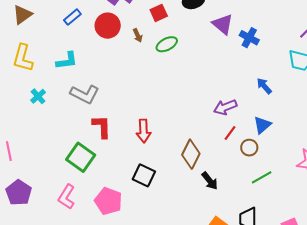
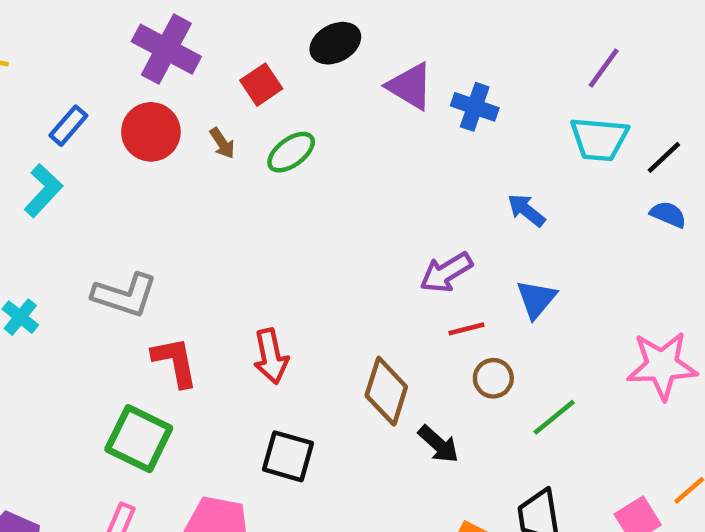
cyan L-shape: (67, 61) -> (43, 191), moved, turned -30
red line: (230, 133) -> (466, 329), turned 49
brown circle: (249, 148) -> (493, 378), moved

